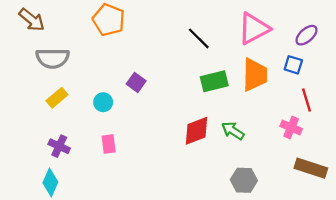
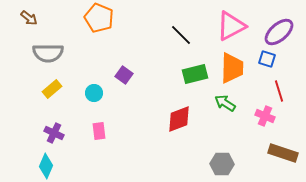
brown arrow: (32, 20) -> (29, 18), size x0.7
purple ellipse: (306, 35) -> (279, 32), size x1.4
green arrow: (233, 131) -> (225, 103), moved

